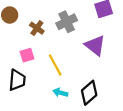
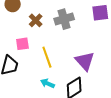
purple triangle: (95, 45) -> (85, 61), moved

